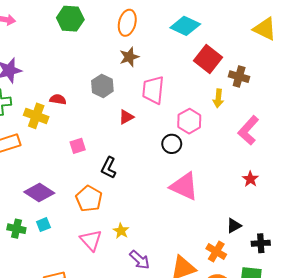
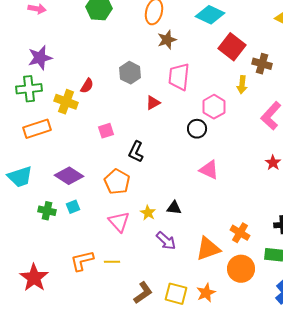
brown star: (129, 57) -> (167, 40), moved
red semicircle: (58, 99) -> (87, 86), turned 112
pink triangle: (184, 186) -> (209, 170), size x0.7
black triangle: (234, 226) -> (174, 208), moved, turned 35

